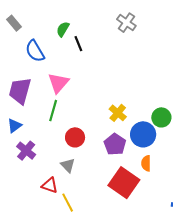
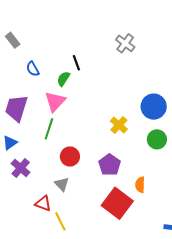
green semicircle: (63, 29) -> (63, 79), moved
blue semicircle: (35, 51) -> (33, 69), size x0.7
yellow cross: (118, 113) -> (119, 125), moved
blue circle: (143, 134) -> (154, 107), moved

